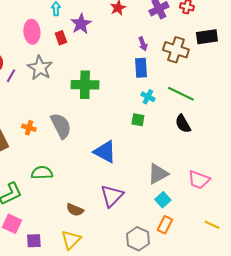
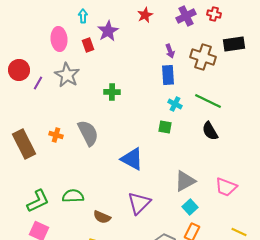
green cross: (85, 85) -> (112, 92), size x0.6
green semicircle: (42, 173) -> (73, 196), moved

